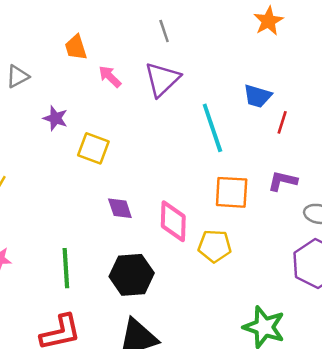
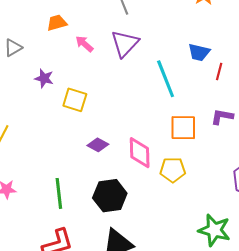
orange trapezoid: (76, 47) -> (57, 23), turned 95
purple diamond: (120, 208) -> (98, 145), turned -40

